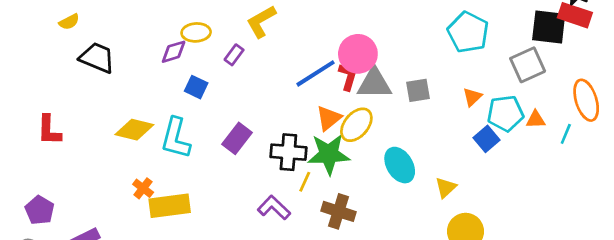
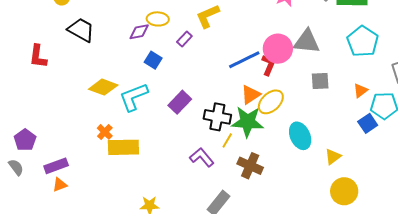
gray triangle: (374, 83) -> (307, 42), moved
red L-shape: (49, 130) -> (38, 56), moved
cyan L-shape: (176, 138) -> (134, 97), turned 48

